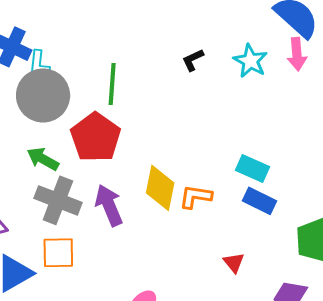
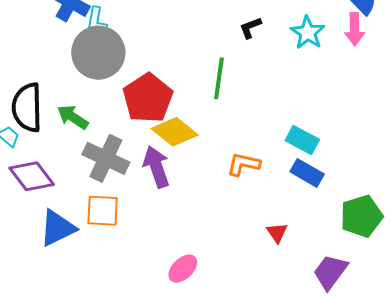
green line: (112, 84) -> (219, 78), moved
green arrow: (43, 159) -> (73, 117), moved
yellow diamond: (160, 188) -> (175, 132), moved, turned -66

